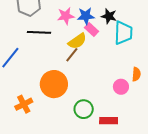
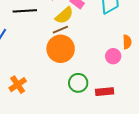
brown line: (72, 55) -> (60, 30), turned 35
orange circle: (54, 84) -> (61, 49), moved

